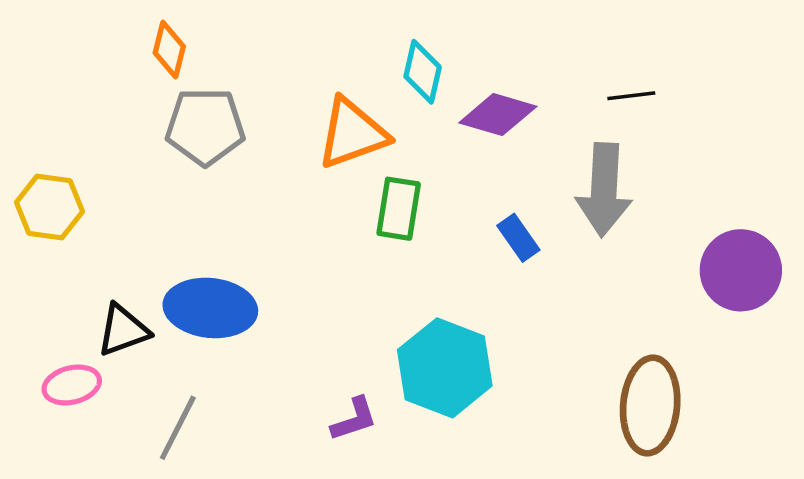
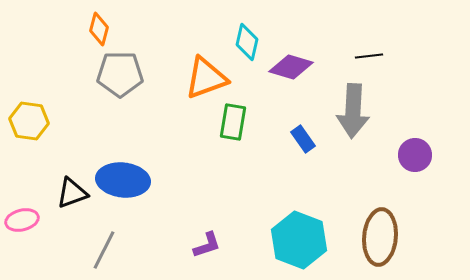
purple circle: (741, 270) -> (415, 155), moved, size x0.7
cyan hexagon: (445, 368) -> (299, 240), moved
pink ellipse: (72, 385) -> (22, 220), moved

